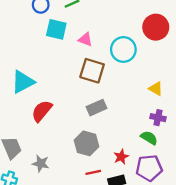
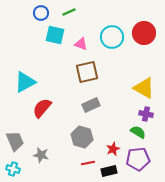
cyan circle: (123, 49) -> (112, 37), moved
brown square: (92, 71) -> (87, 72), turned -30
yellow triangle: (156, 89) -> (144, 88), size x1.6

